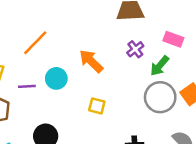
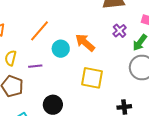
cyan circle: (56, 78) -> (61, 49), moved
yellow square: (97, 106) -> (92, 78), size x1.6

